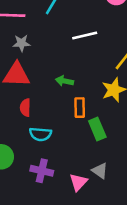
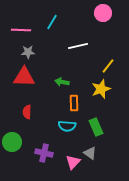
red semicircle: (25, 108) -> (27, 112), moved
green rectangle: (97, 129) -> (96, 127), moved
cyan semicircle: (40, 134) -> (67, 126), moved

